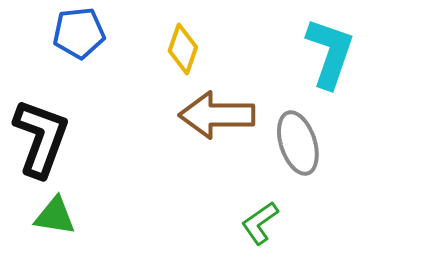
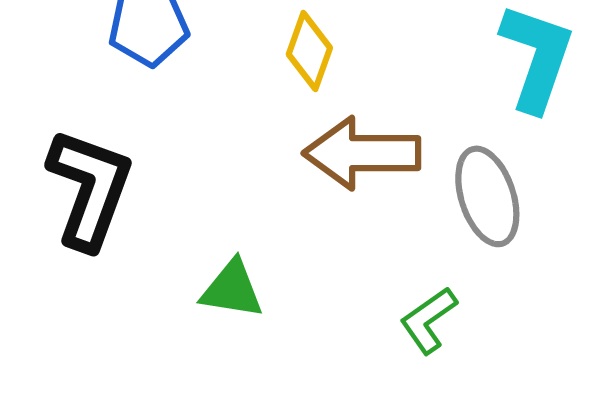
green triangle: (55, 216) -> (232, 289), moved

